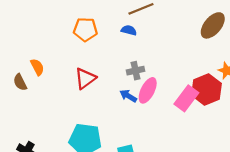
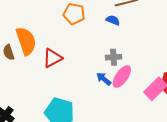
orange semicircle: (37, 67) -> (26, 41), size x1.8
red triangle: (85, 78) -> (52, 58), moved

